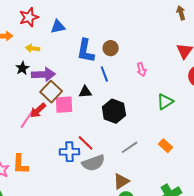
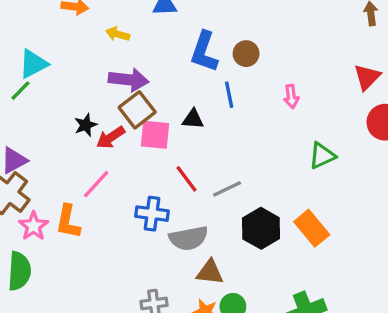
black star: (22, 68) -> (86, 125), moved
black hexagon: (114, 111) -> (261, 228), moved
pink line: (27, 119) -> (96, 184), moved
red line: (86, 143) -> (186, 179), moved
orange rectangle: (166, 146) -> (312, 228), size x1.5
gray line: (130, 147) -> (227, 189), moved
brown triangle: (121, 181) -> (210, 272), moved, turned 30

